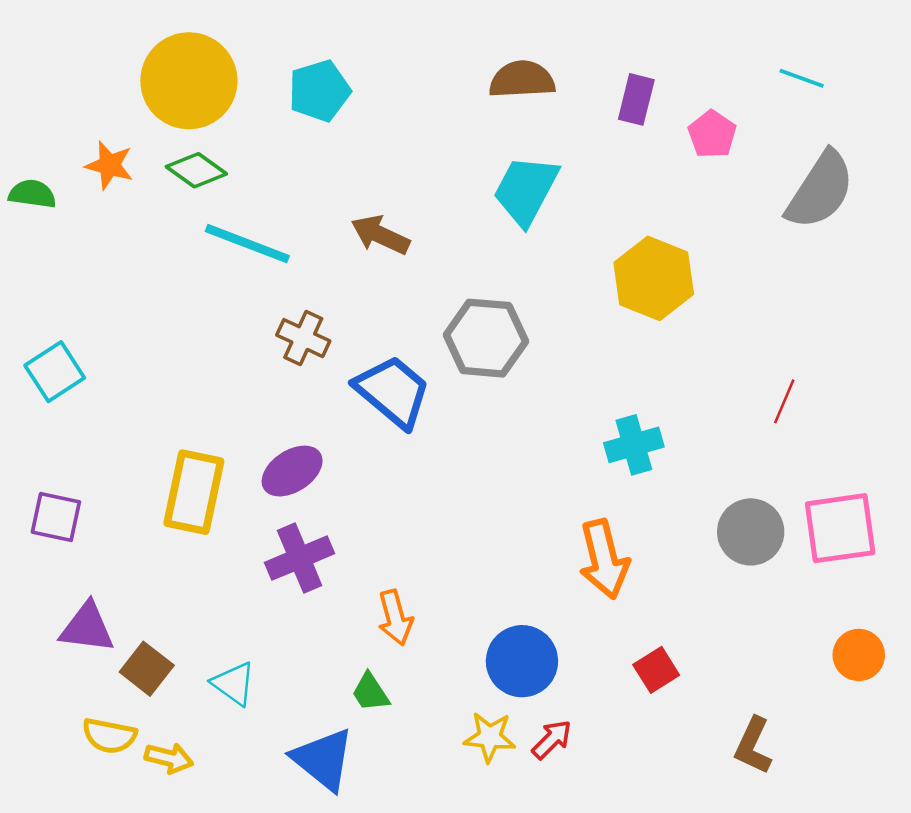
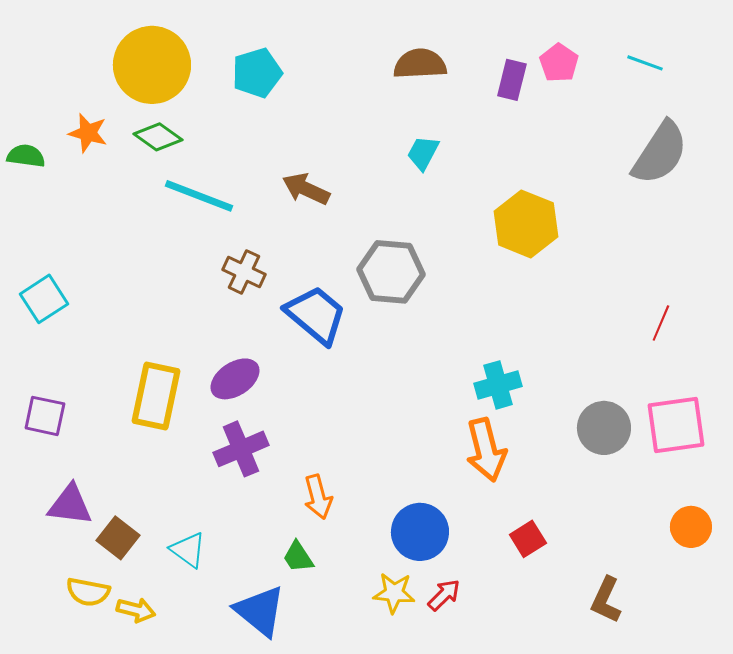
pink pentagon: (712, 134) -> (559, 63), moved
cyan trapezoid: (526, 190) -> (423, 153), size x0.6
red line: (784, 401) -> (661, 323), moved
cyan cross: (634, 445) -> (498, 385), moved

